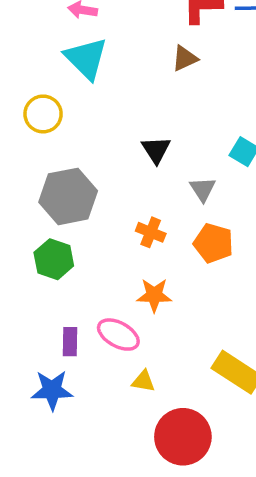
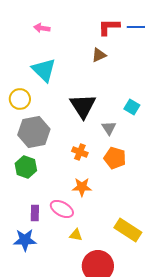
cyan triangle: (86, 58) -> (44, 70), moved
yellow circle: (43, 114) -> (20, 99), moved
black triangle: (156, 150) -> (83, 106), size x1.6

